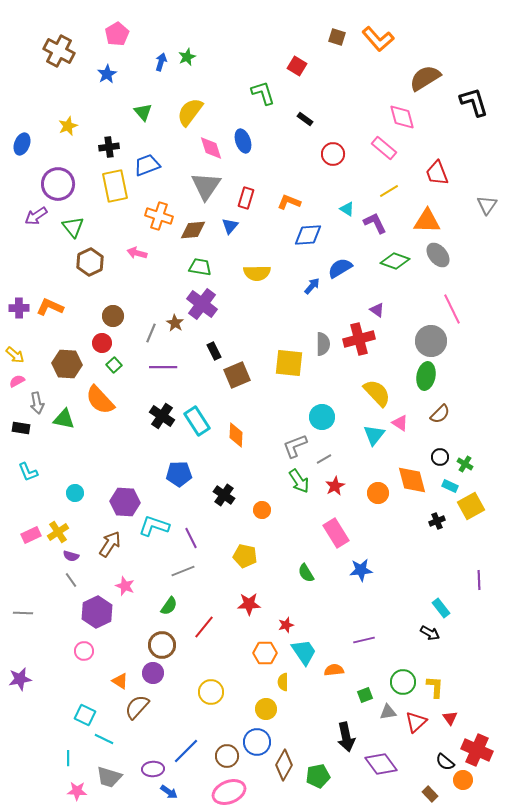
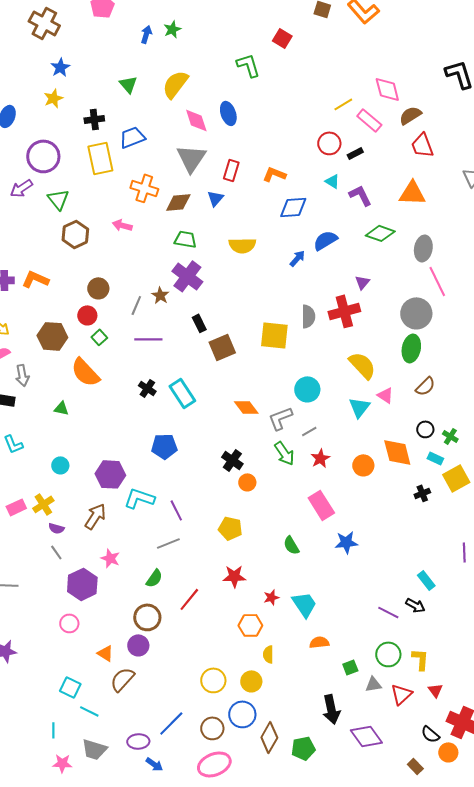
blue star: (107, 74) -> (60, 67), moved
brown semicircle: (425, 78) -> (410, 115), moved, size x0.7
black rectangle: (305, 119) -> (355, 153), moved, turned -63
red circle: (333, 154) -> (329, 143), moved
yellow line: (389, 191) -> (343, 104), moved
gray ellipse: (438, 255) -> (423, 248), moved, turned 50
purple triangle: (377, 310) -> (362, 282), turned 35
black cross: (162, 416) -> (147, 388), size x0.7
green triangle: (64, 419) -> (61, 408), moved, size x0.7
orange diamond: (236, 435) -> (246, 407), moved, turned -40
black cross: (224, 495) -> (232, 460), moved
purple line: (364, 640) -> (388, 612), moved, turned 40
cyan trapezoid: (304, 652) -> (304, 604), moved
yellow circle: (211, 692) -> (213, 680), moved

